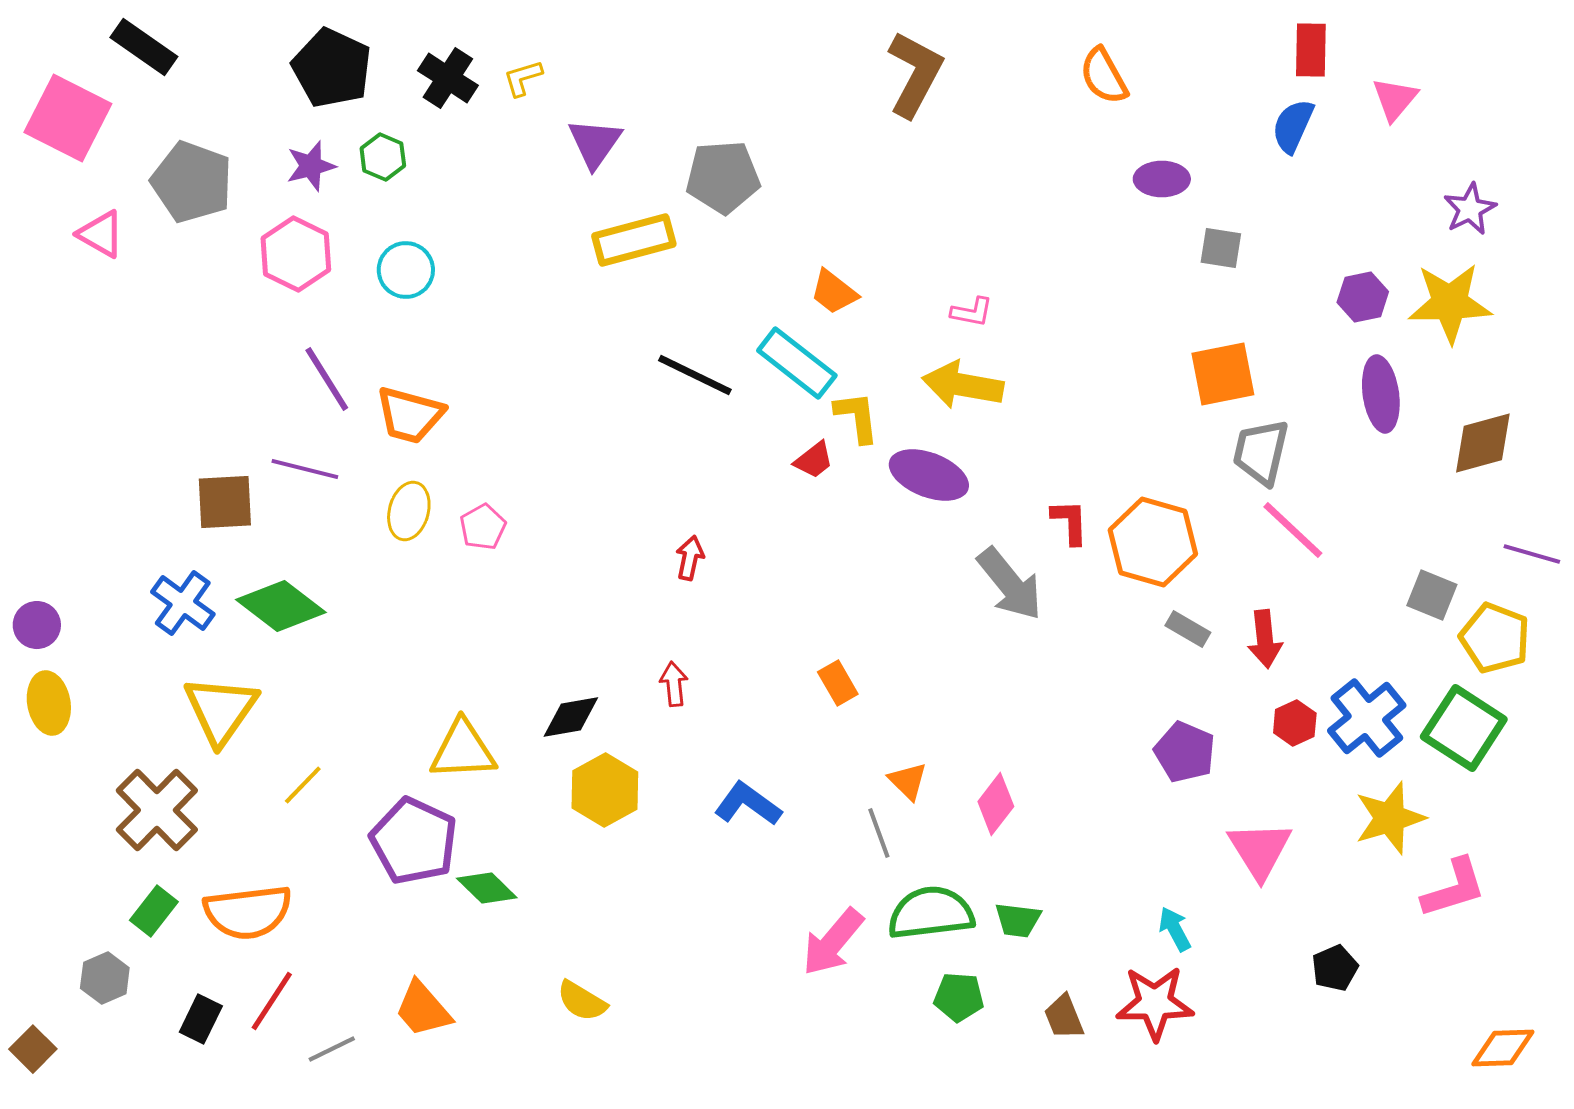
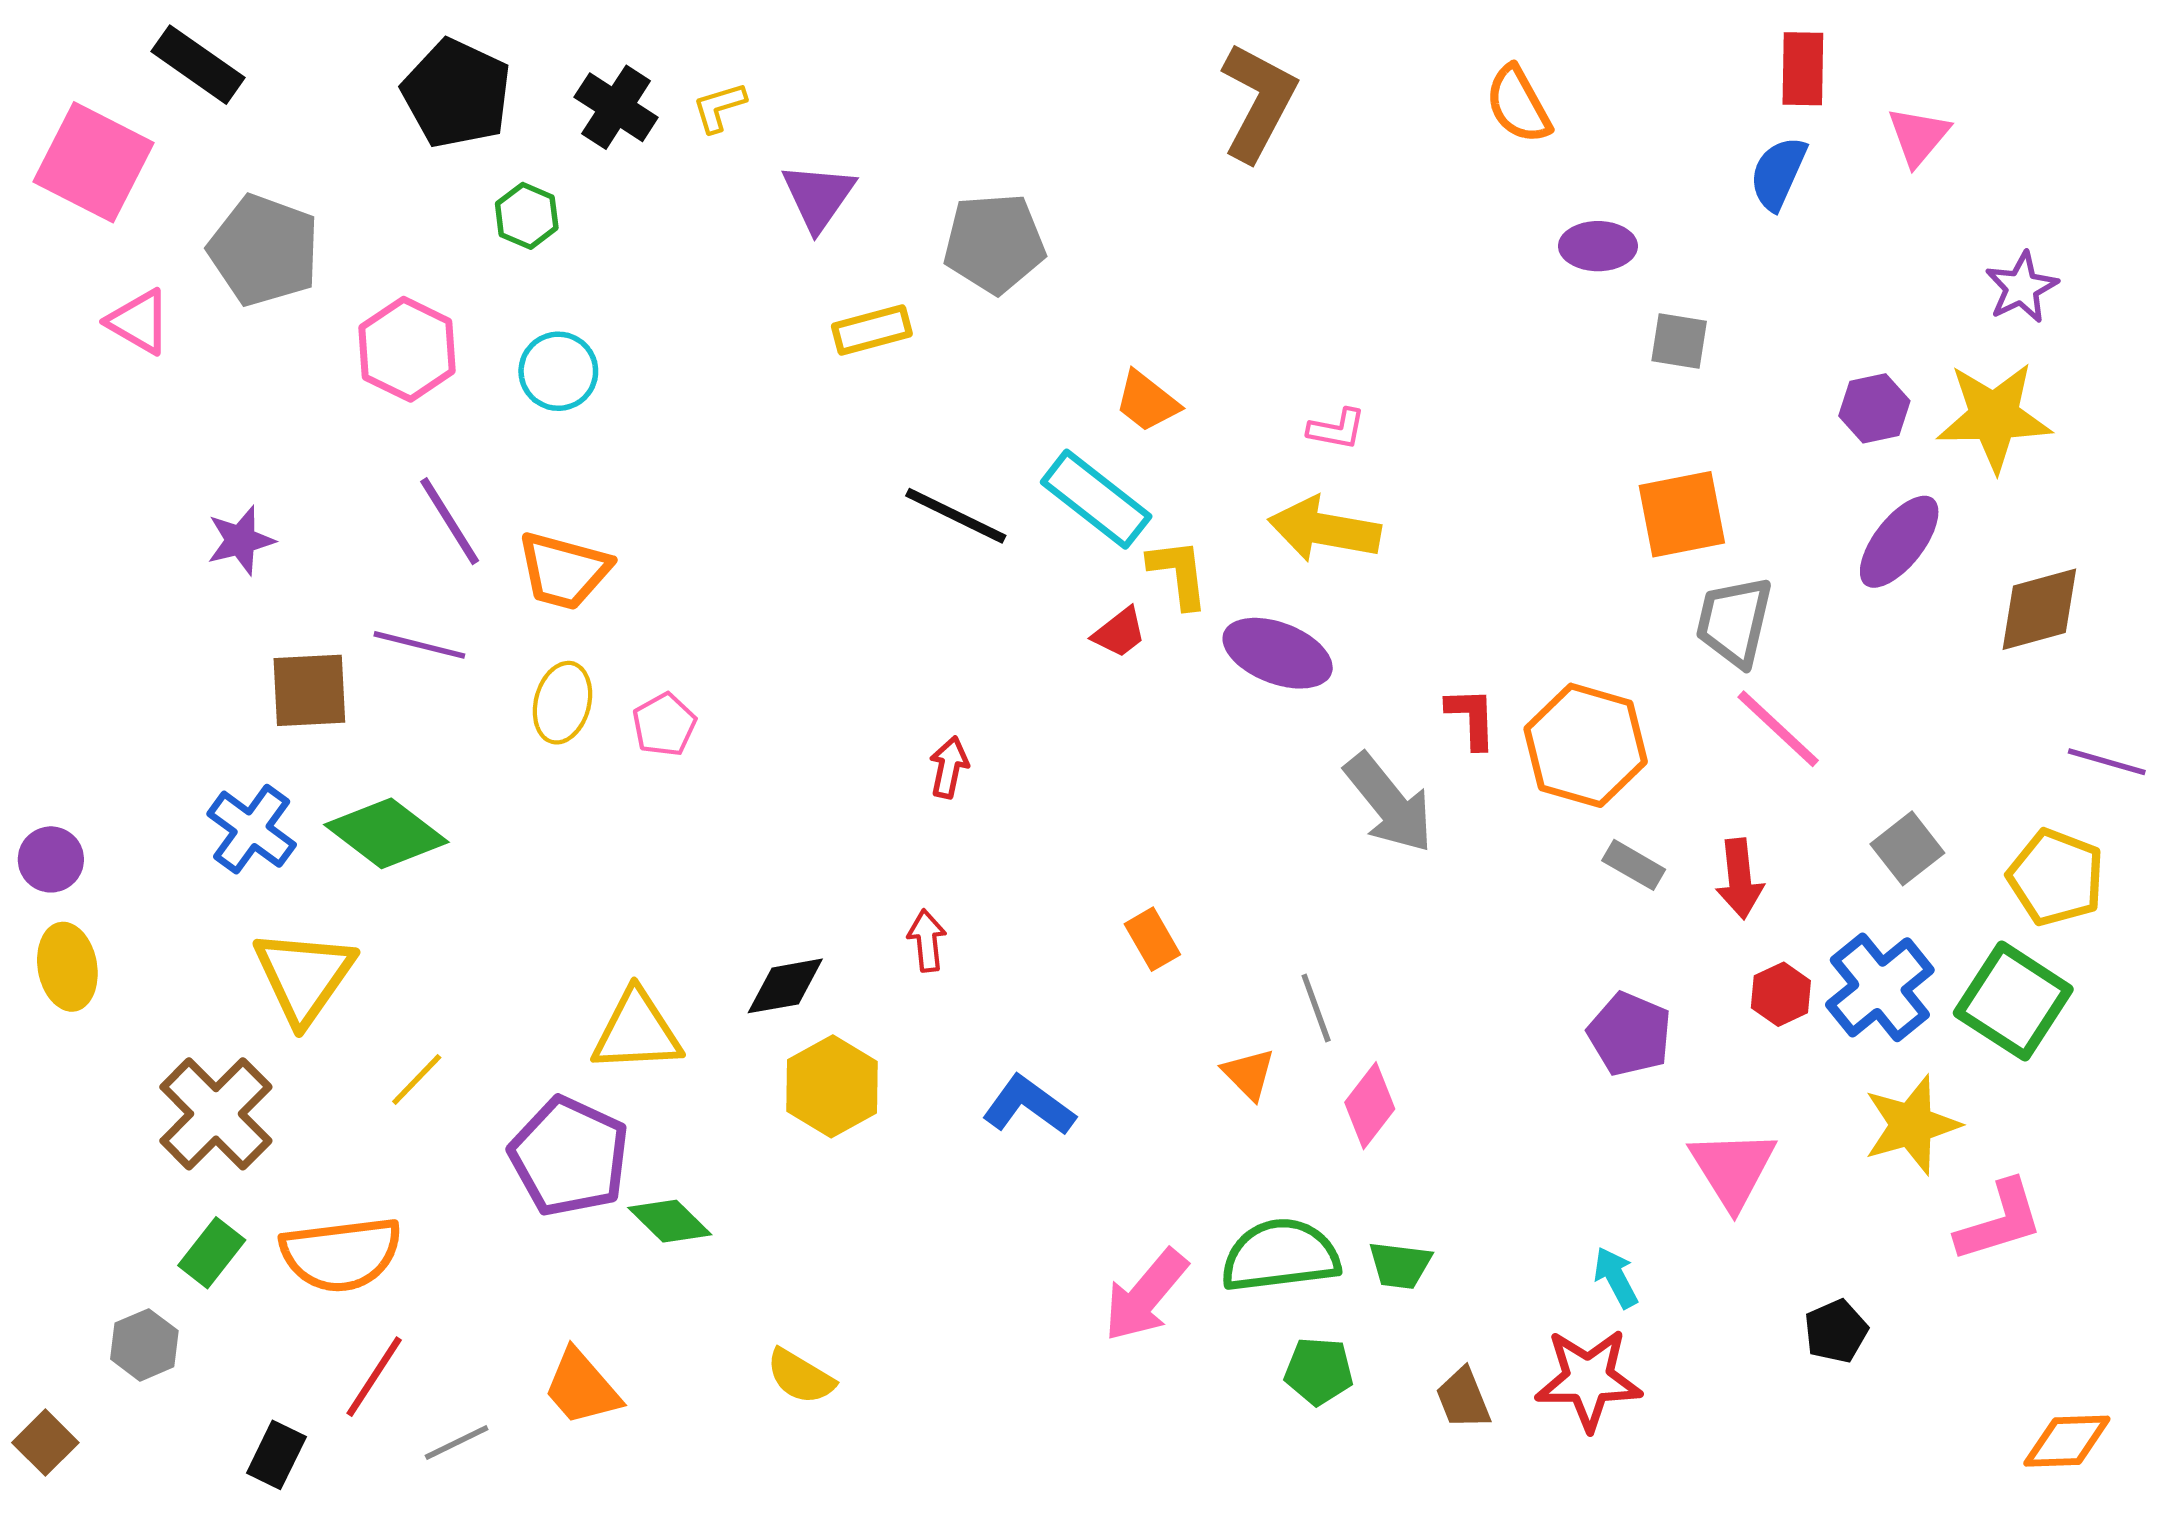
purple star: (311, 166) -> (241, 540), moved
yellow rectangle: (634, 240) -> (872, 330), size x0.7
purple ellipse: (1381, 394) -> (1899, 542), turned 46
gray square: (1432, 595) -> (1907, 848), moved, turned 30
gray line: (879, 833) -> (1316, 1008), moved
black rectangle: (201, 1019) -> (276, 1455), moved

